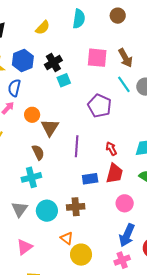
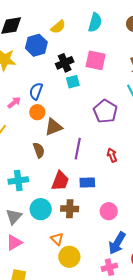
pink square: (97, 58) -> (96, 60), moved
blue hexagon: (23, 61) -> (36, 45), moved
blue semicircle: (14, 88) -> (36, 91), moved
brown triangle: (50, 128) -> (54, 127), turned 30
red trapezoid: (115, 173) -> (60, 181), moved
cyan cross: (31, 177) -> (18, 180), moved
pink circle: (125, 203) -> (109, 211), moved
gray triangle: (19, 209) -> (14, 217), moved

